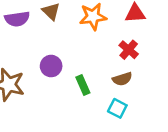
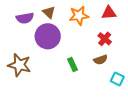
purple circle: (51, 66) -> (48, 36), moved, size x1.6
cyan square: (117, 108) -> (117, 79), moved

